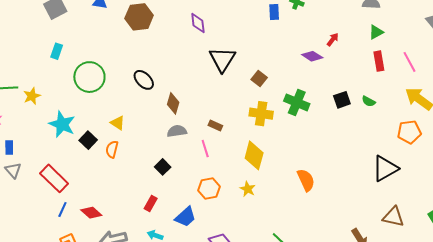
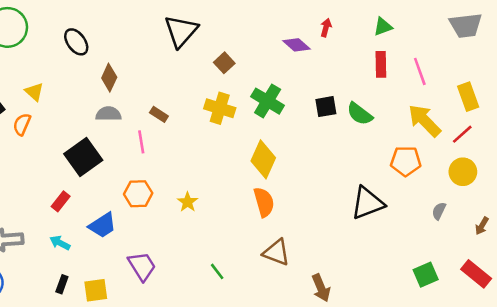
red arrow: (333, 40) -> (326, 28), turned -32
green semicircle: (369, 101) -> (360, 114), size x1.5
yellow diamond: (254, 155) -> (263, 159), moved
black square: (163, 167) -> (83, 157), size x1.8
brown triangle: (393, 217) -> (276, 252), moved

